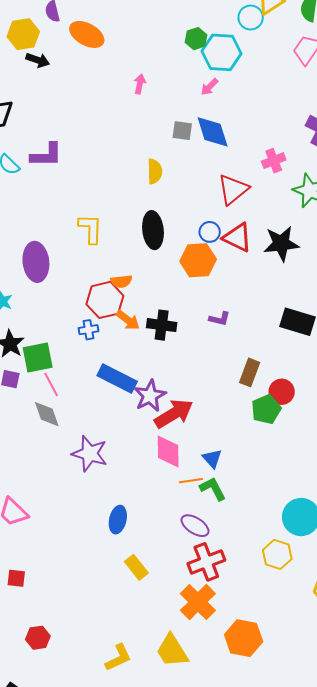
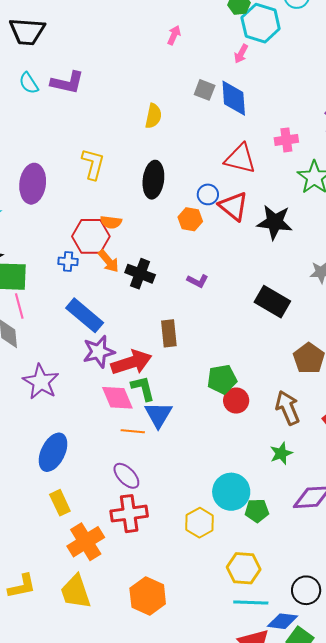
pink arrow: (210, 87) -> (241, 54), turned -30
yellow semicircle: (155, 171) -> (153, 116), moved
red triangle: (233, 190) -> (240, 159), turned 40
orange hexagon: (198, 260) -> (190, 219), size x0.7
brown rectangle: (250, 372) -> (169, 333), moved, turned -40
red circle: (282, 392) -> (236, 401), moved
purple star: (150, 396) -> (99, 352), moved
pink diamond: (168, 451) -> (117, 398), turned -36
blue triangle: (212, 459) -> (158, 415), size x1.4
green L-shape: (213, 489) -> (143, 388), moved
blue ellipse: (118, 520) -> (53, 452), size x1.4
orange cross: (198, 602) -> (86, 542), moved

